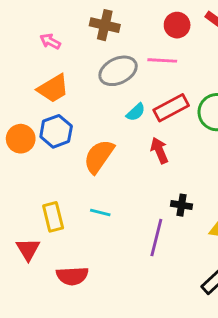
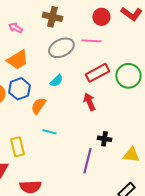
cyan semicircle: (136, 112) -> (56, 81), moved
orange semicircle: (99, 156) -> (38, 106), moved, size x0.7
cyan line: (100, 212) -> (49, 132), moved

